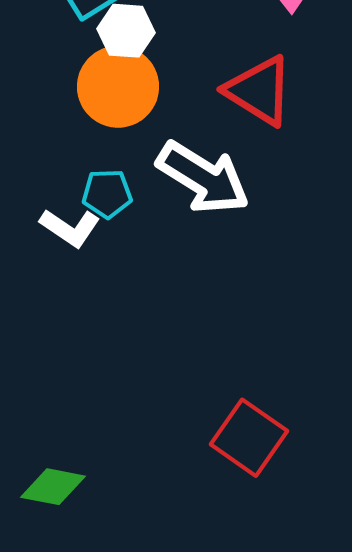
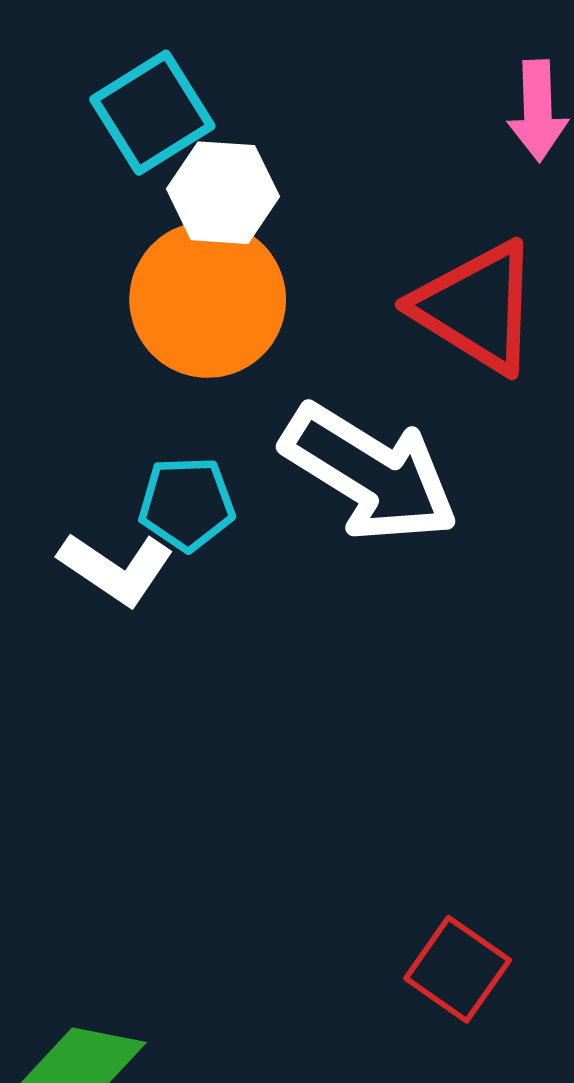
red square: (249, 438) -> (458, 969), size x0.7

